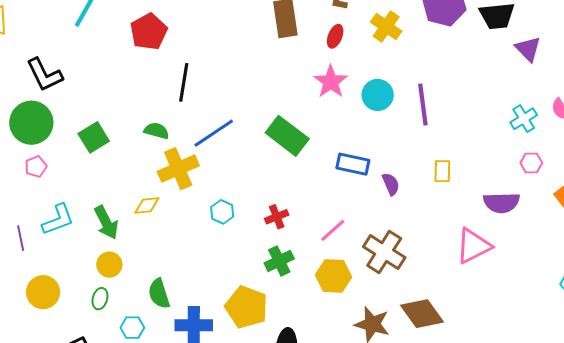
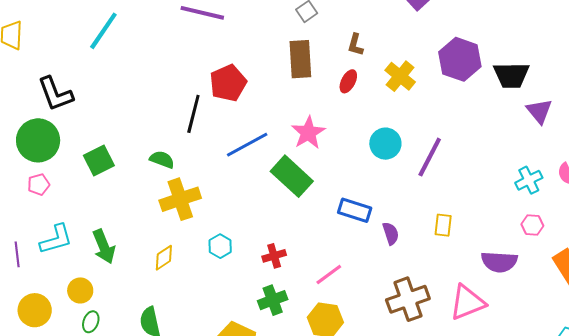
red pentagon: (149, 32) -> (228, 83), moved
pink star: (331, 82) -> (308, 133), moved
purple line: (423, 104) -> (430, 157), turned 30
blue line: (214, 133) -> (247, 145), moved
yellow diamond: (147, 205) -> (164, 258), moved, turned -32
brown cross: (384, 252) -> (408, 299), moved, turned 33
yellow circle: (109, 265) -> (80, 290), moved

